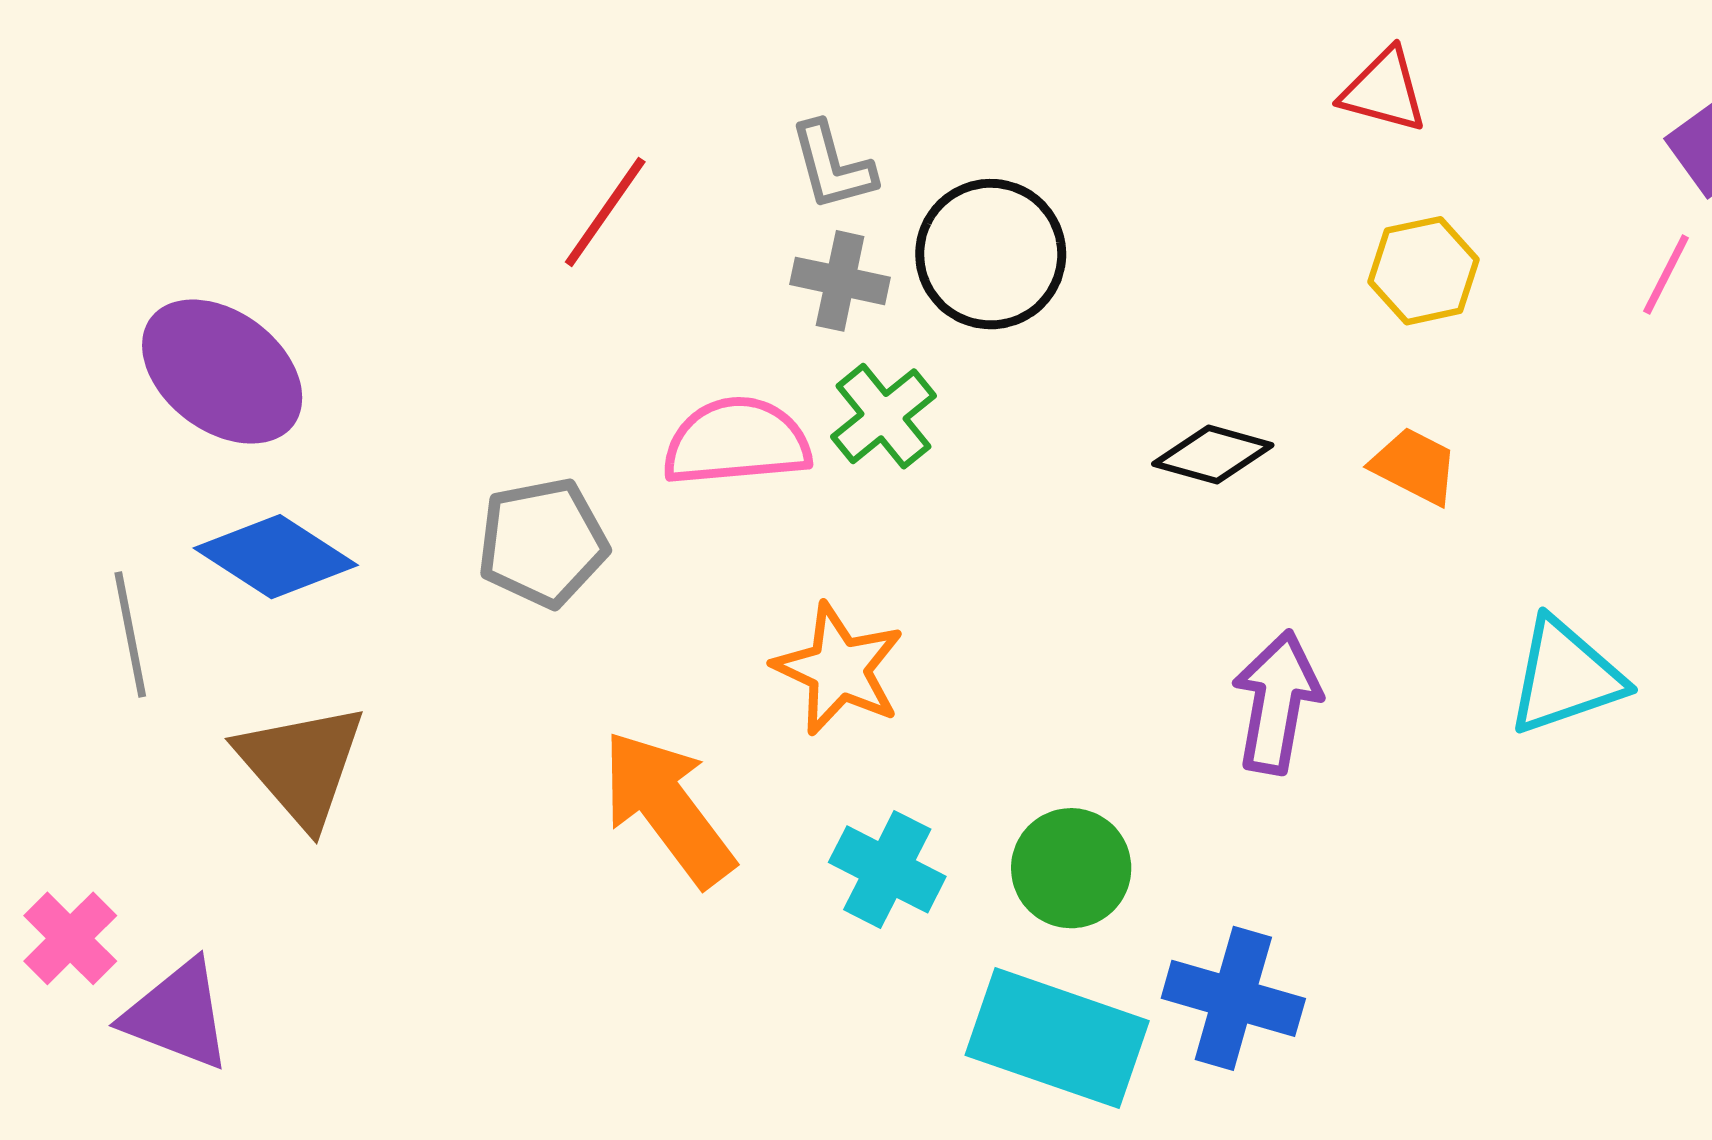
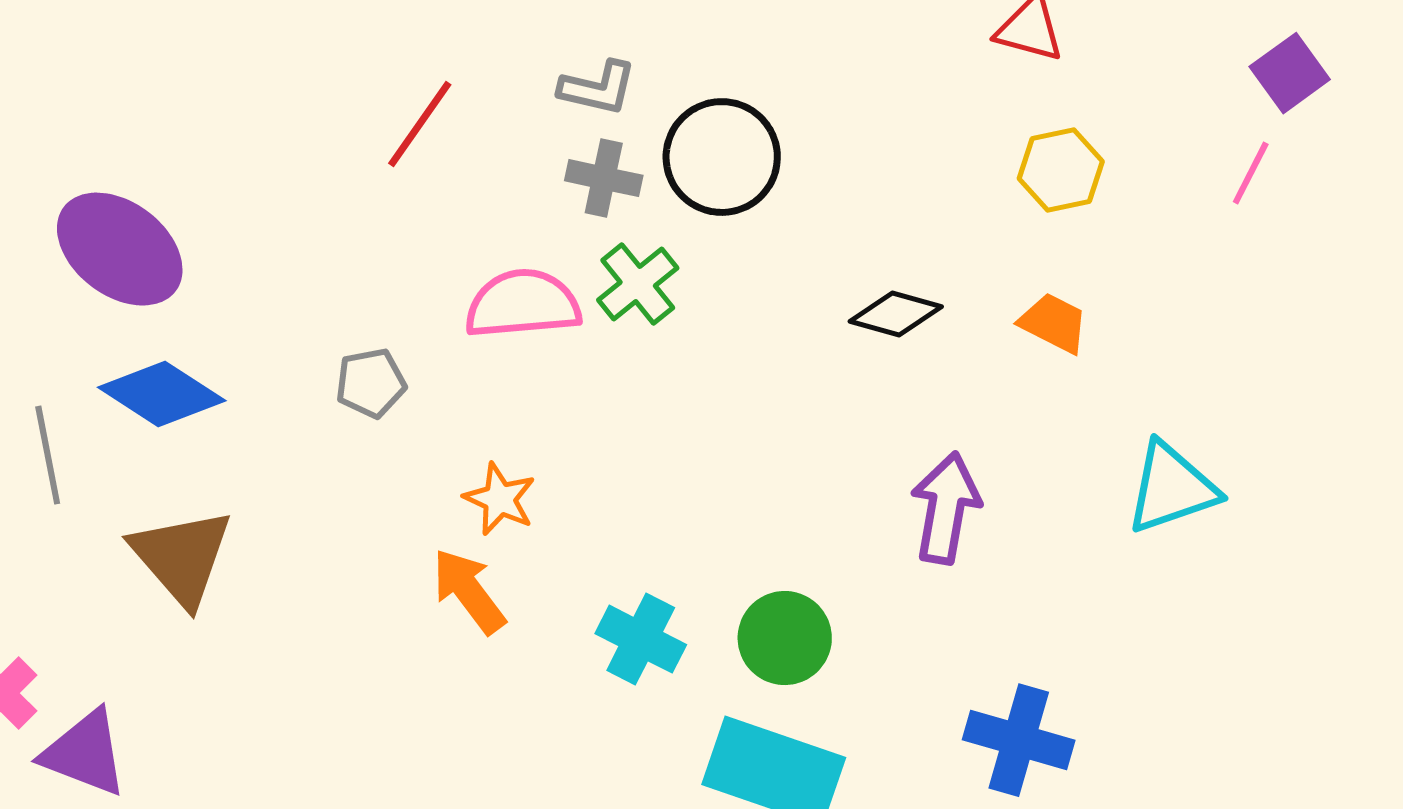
gray L-shape: (832, 166) -> (598, 88), turned -62
gray pentagon: (543, 543) -> (371, 383), size x0.7
orange star: (839, 669) -> (500, 499), moved, size x0.7
orange arrow: (668, 808) -> (469, 591), size x0.7
blue cross: (1233, 998) -> (1019, 740), moved

